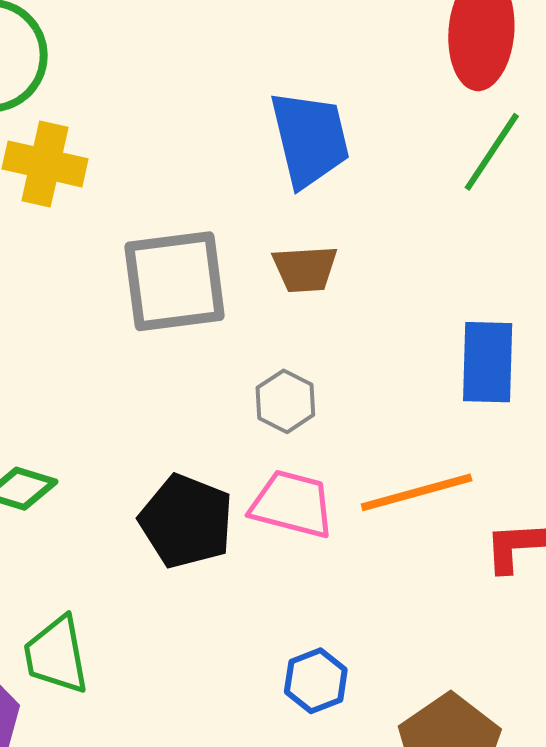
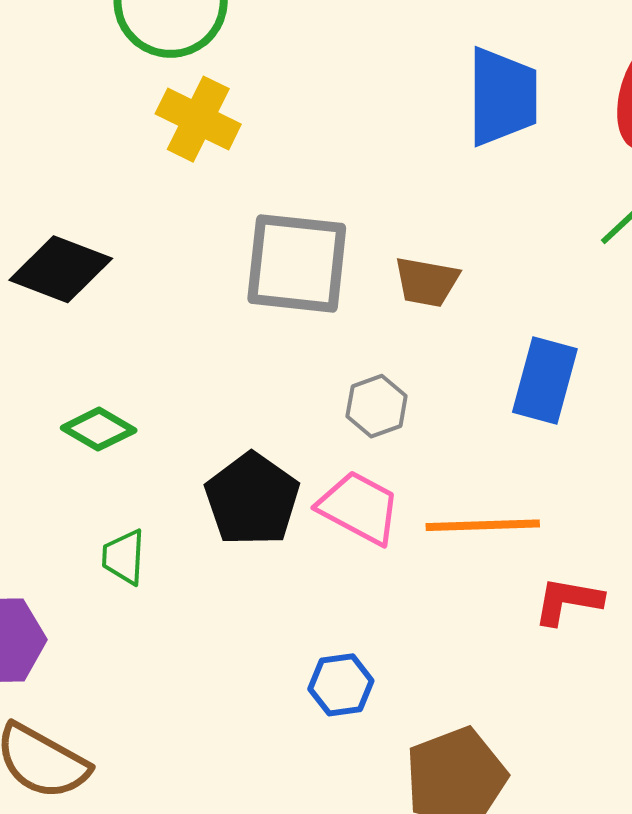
blue trapezoid: (310, 139) -> (502, 97), moved
blue rectangle: (488, 362) -> (545, 381), moved
green trapezoid: (56, 655) -> (124, 557), moved, size x0.7

